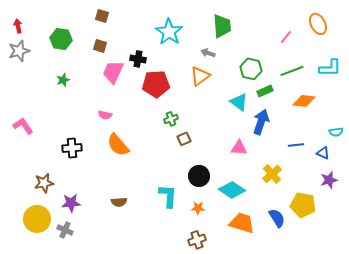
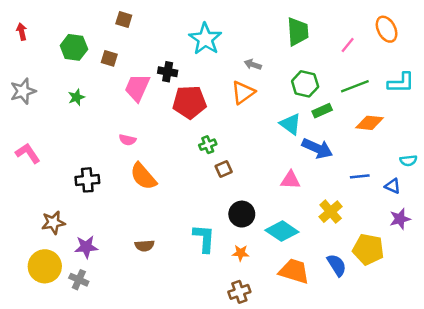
green trapezoid: (222, 26) -> (298, 32), moved
brown square: (100, 46) -> (109, 58), moved
gray star: (19, 51) -> (23, 91), moved
blue arrow: (261, 122) -> (317, 148), turned 95

